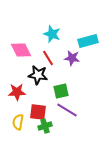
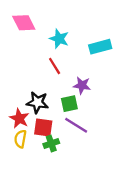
pink diamond: (21, 50) -> (24, 23), moved
purple star: (72, 58) -> (82, 85), moved
black star: (38, 75) -> (37, 102), moved
red star: (17, 92) -> (19, 118), moved, turned 30

